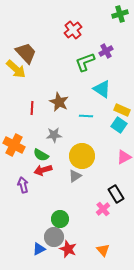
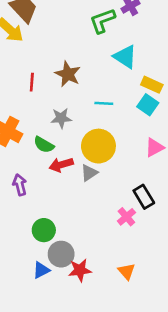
cyan line: (86, 116) -> (104, 103), moved
red arrow: (43, 170) -> (61, 165), moved
green circle: (60, 219) -> (44, 230), moved
red star: (68, 249) -> (80, 270), turned -30

